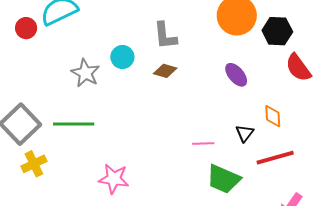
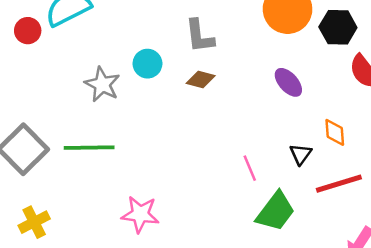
pink line: (203, 144) -> (250, 168), turned 70
yellow cross: (34, 164) -> (34, 222), moved
green trapezoid: (223, 179) -> (276, 211), turned -75

